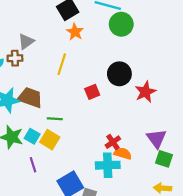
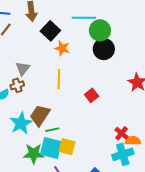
black circle: (119, 74) -> (104, 49), moved
brown trapezoid: (30, 98) -> (40, 115), turned -60
green line: (55, 119) -> (52, 130), moved
cyan square: (32, 136) -> (51, 148), size x1.6

